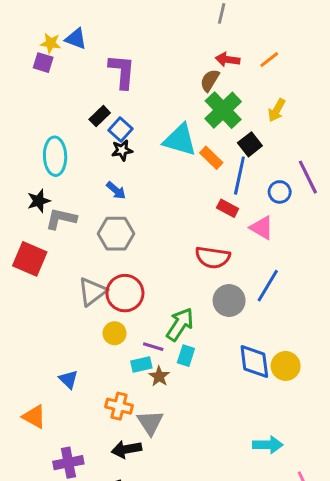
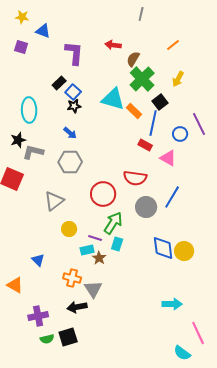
yellow star: (51, 43) -> (22, 17), moved
red arrow: (228, 60) -> (113, 45), moved
red circle: (125, 293) -> (103, 194), moved

